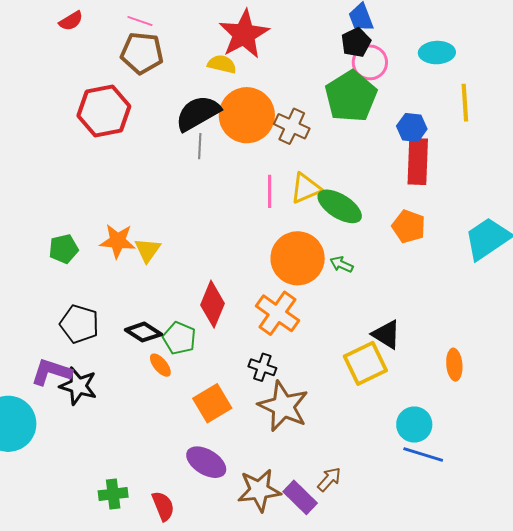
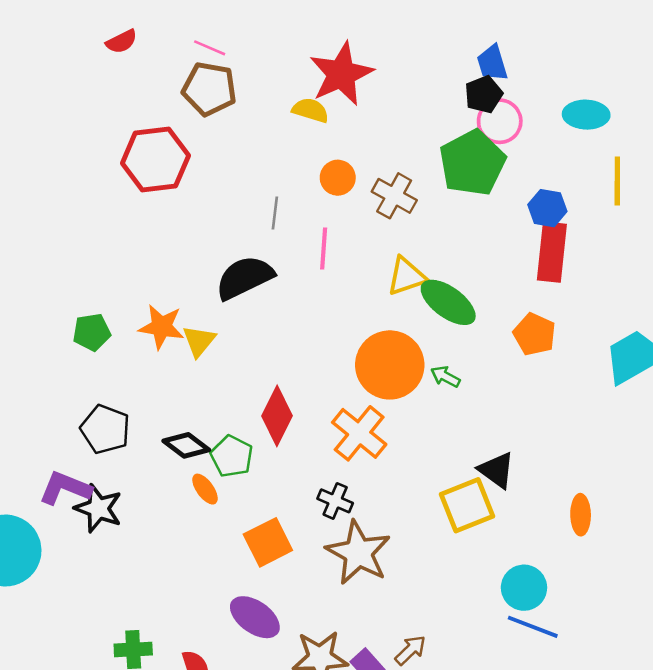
black semicircle: (198, 113) -> (245, 278), moved
orange circle: (247, 115) -> (338, 178), size x0.5
pink line: (270, 191) -> (324, 249), moved

